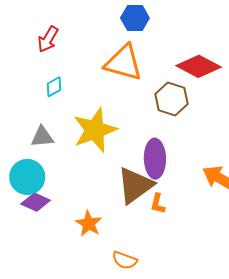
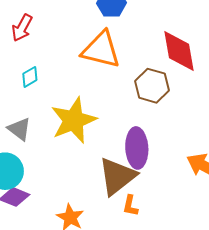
red diamond: (199, 66) -> (179, 51), turned 54
gray triangle: (42, 137) -> (19, 129), turned 45
orange L-shape: (158, 204) -> (130, 206), moved

